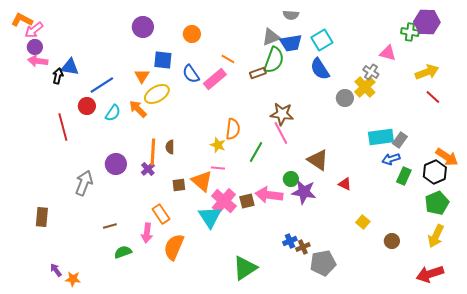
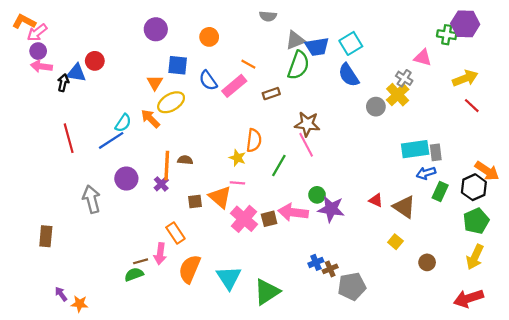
gray semicircle: (291, 15) -> (268, 16), moved
brown rectangle: (258, 73) -> (271, 94), moved
blue line: (102, 85) -> (111, 140), moved
red circle: (87, 106) -> (95, 61), moved
gray rectangle: (400, 140) -> (436, 152), turned -42
brown semicircle: (170, 147) -> (185, 160), turned 96
brown triangle: (318, 160) -> (404, 207), moved
gray arrow: (84, 183) -> (92, 199), turned -35
cyan triangle: (210, 217) -> (229, 278), moved
brown line: (110, 226) -> (141, 261), moved

